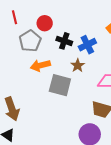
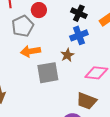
black cross: (64, 41) -> (79, 13), moved
gray square: (60, 85) -> (48, 73), turned -30

